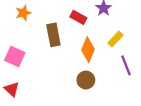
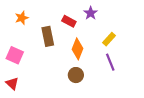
yellow rectangle: (115, 39) -> (109, 39), moved

